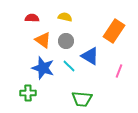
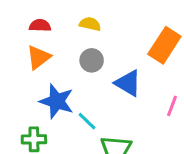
orange triangle: (43, 40) -> (39, 57), moved, turned 48
cyan line: (69, 66) -> (87, 121), moved

